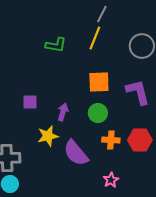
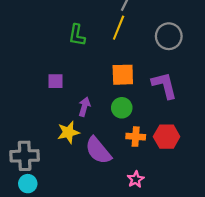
green L-shape: (56, 45) -> (77, 35), turned 90
purple square: (30, 102) -> (56, 81), moved

